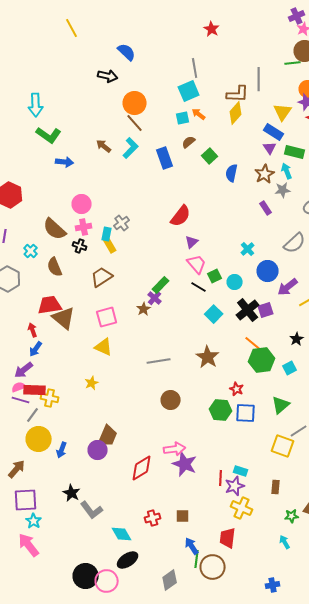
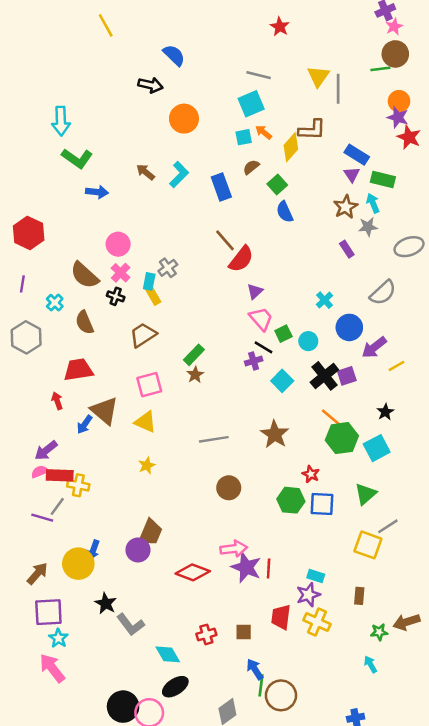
gray line: (195, 68) -> (259, 75), turned -66
brown L-shape: (238, 94) -> (312, 130), moved
yellow triangle: (283, 112) -> (318, 76), moved
yellow diamond: (236, 113) -> (291, 147), moved
brown line: (135, 123) -> (225, 240), moved
blue semicircle: (232, 173) -> (285, 212), moved, turned -36
pink cross: (84, 227) -> (121, 273), turned -35
green rectangle: (161, 285) -> (194, 355), moved
purple cross: (155, 298) -> (254, 361), moved, turned 32
brown triangle: (64, 318) -> (104, 411), moved
blue arrow: (36, 349) -> (85, 424), moved
cyan square: (290, 368) -> (377, 448), size x1.5
yellow star: (92, 383) -> (147, 465), moved
purple line: (21, 400) -> (42, 518), moved
yellow circle: (39, 439) -> (78, 564), moved
red diamond: (142, 468) -> (193, 572), turned 52
red line: (221, 478) -> (269, 569), moved
red trapezoid: (228, 538) -> (281, 617), moved

